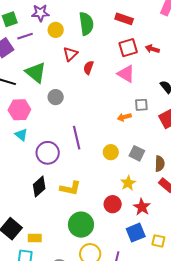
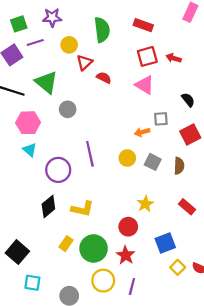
yellow circle: (56, 30) -> (69, 45), moved
red semicircle: (89, 68) -> (104, 78), turned 96
yellow circle: (111, 152) -> (127, 158), moved
gray square: (137, 153) -> (153, 162), moved
brown semicircle: (160, 164) -> (179, 166), moved
red star: (142, 207) -> (126, 255), moved
blue square: (136, 233) -> (165, 243), moved
yellow rectangle: (35, 238) -> (66, 244), moved, turned -56
yellow square: (158, 241) -> (178, 267), turned 32

